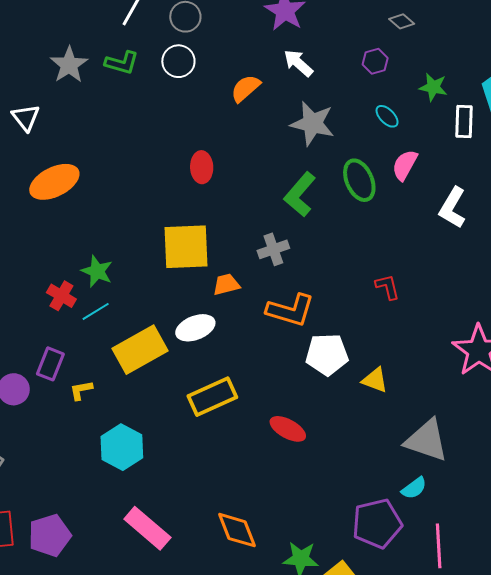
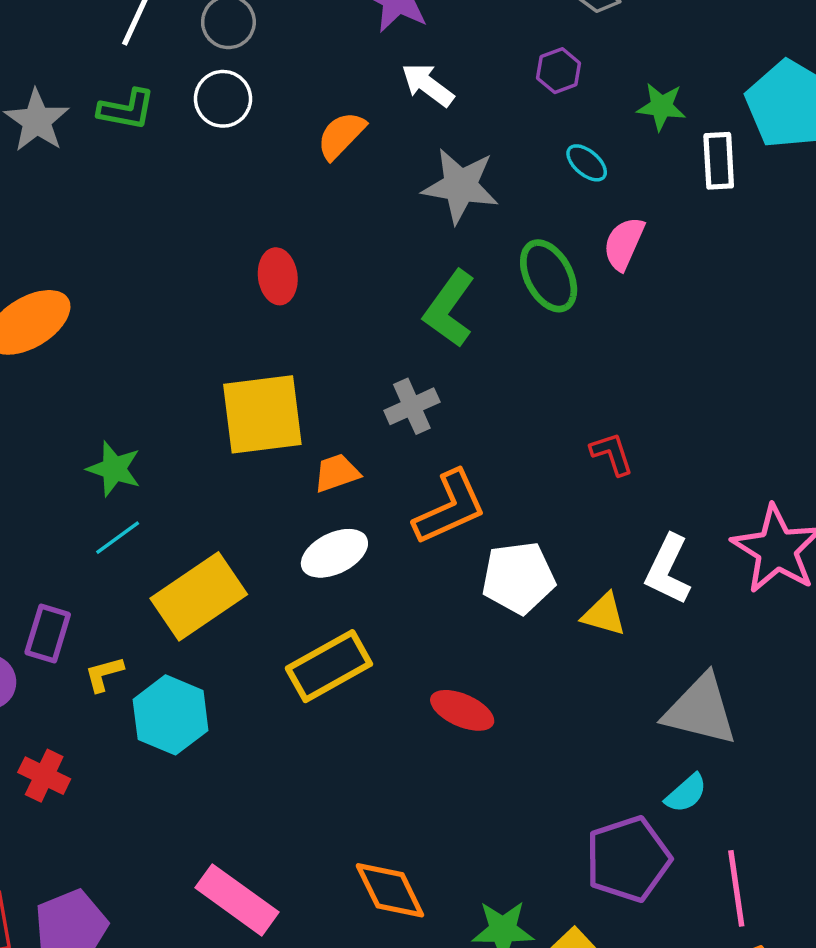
white L-shape: (452, 208) -> (668, 570), moved
red cross: (61, 296) -> (44, 776), moved
orange L-shape: (291, 310) -> (450, 508), turned -36
white ellipse: (195, 328) -> (334, 553), moved
cyan hexagon: (122, 447) -> (171, 715), moved

